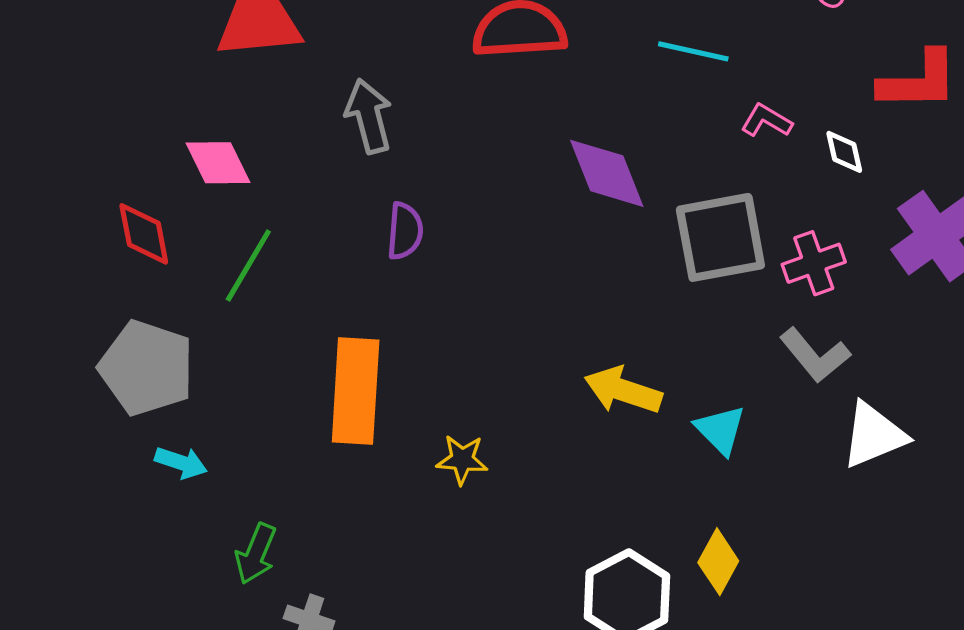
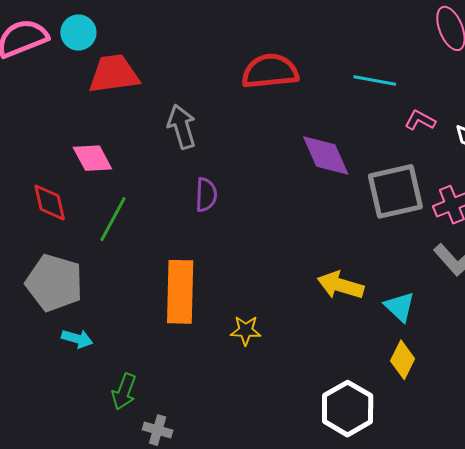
yellow diamond: (718, 562) -> (403, 360), moved

